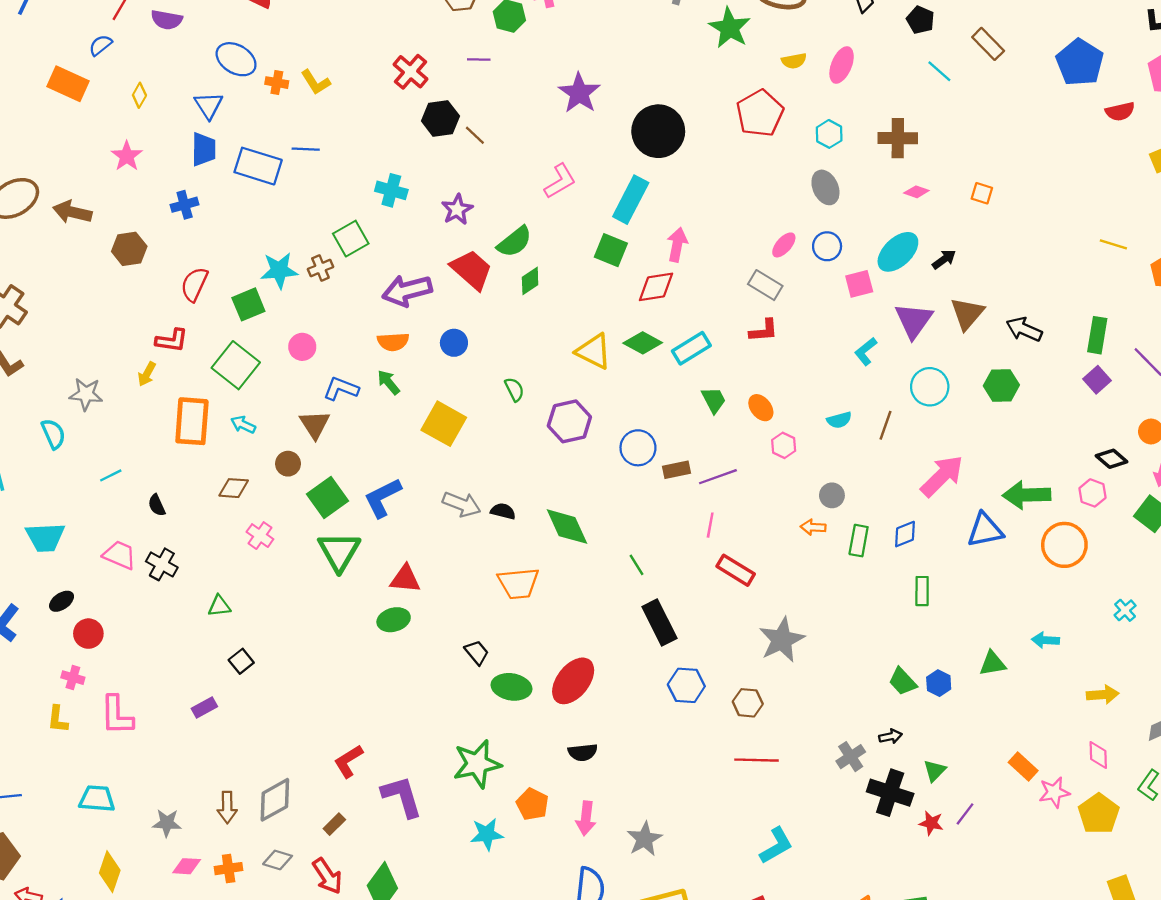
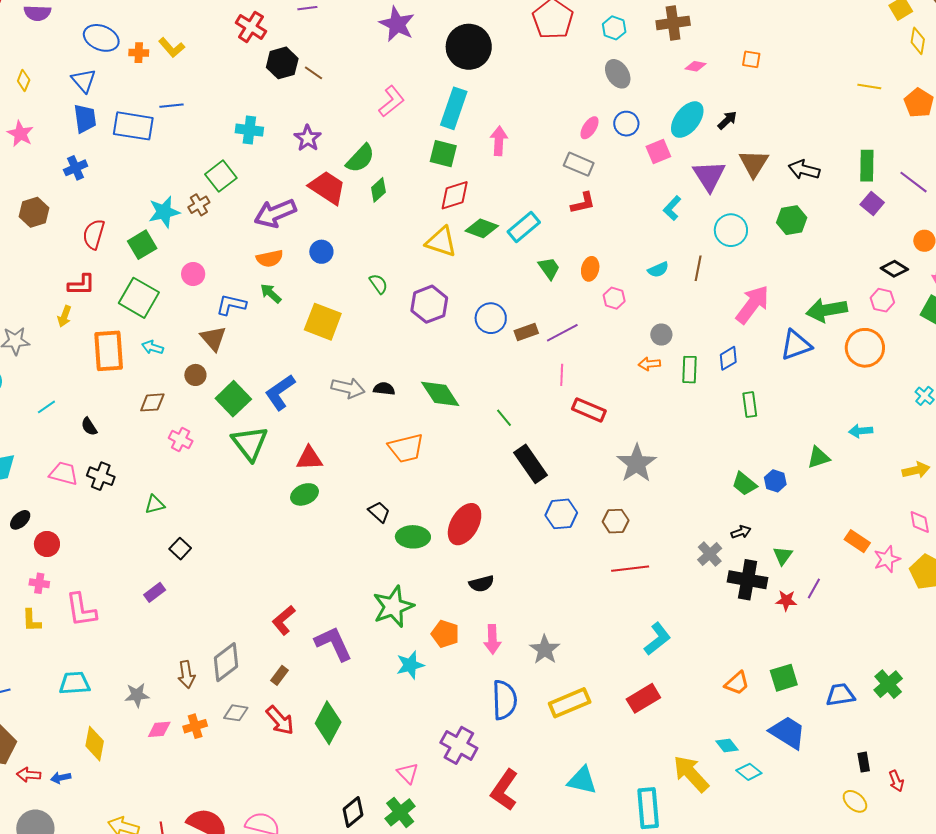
red diamond: (656, 287) -> (455, 195), moved
orange ellipse: (761, 408) -> (590, 269), turned 60

